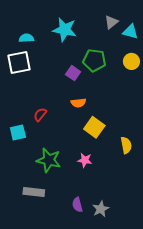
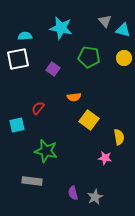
gray triangle: (111, 22) -> (105, 21), turned -32
purple square: (73, 73) -> (53, 69), moved
pink star: (85, 160) -> (105, 158), moved

